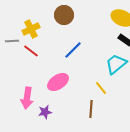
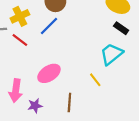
blue line: (73, 50) -> (49, 26), moved
brown line: (91, 109) -> (69, 102), moved

